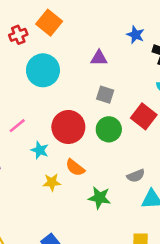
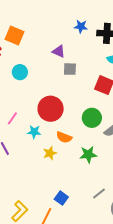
purple triangle: (99, 58) -> (59, 51), turned 40
cyan circle: (43, 70) -> (20, 72), size x0.6
gray square: (105, 95) -> (70, 69), moved
green circle: (109, 129) -> (92, 118), moved

